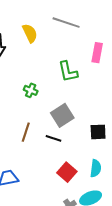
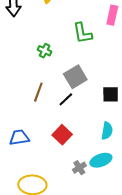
black line: (53, 138) -> (66, 99), turned -63
red square: (67, 172) -> (62, 135), moved

